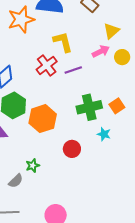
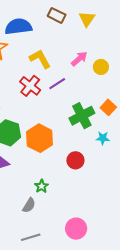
yellow triangle: (111, 31) -> (87, 19), moved
yellow circle: (122, 57) -> (101, 67), moved

